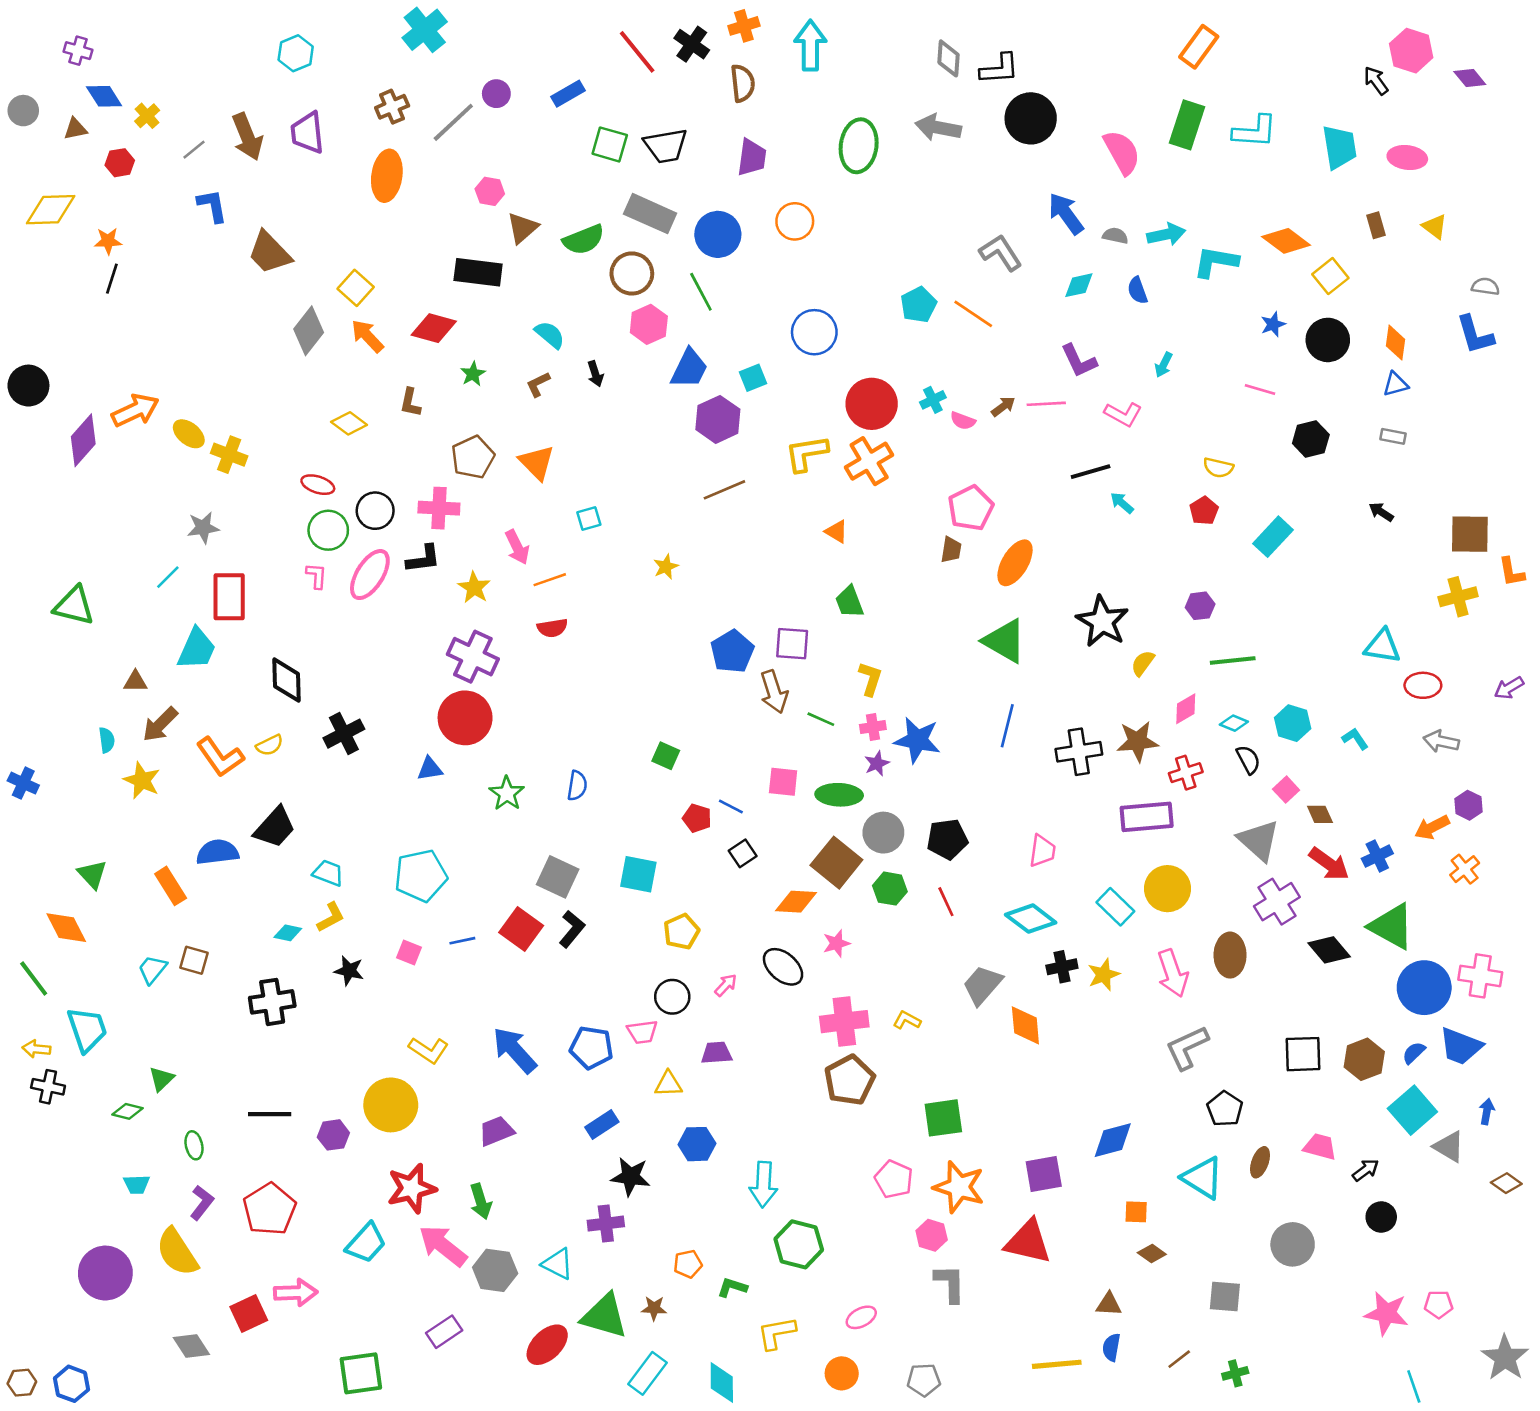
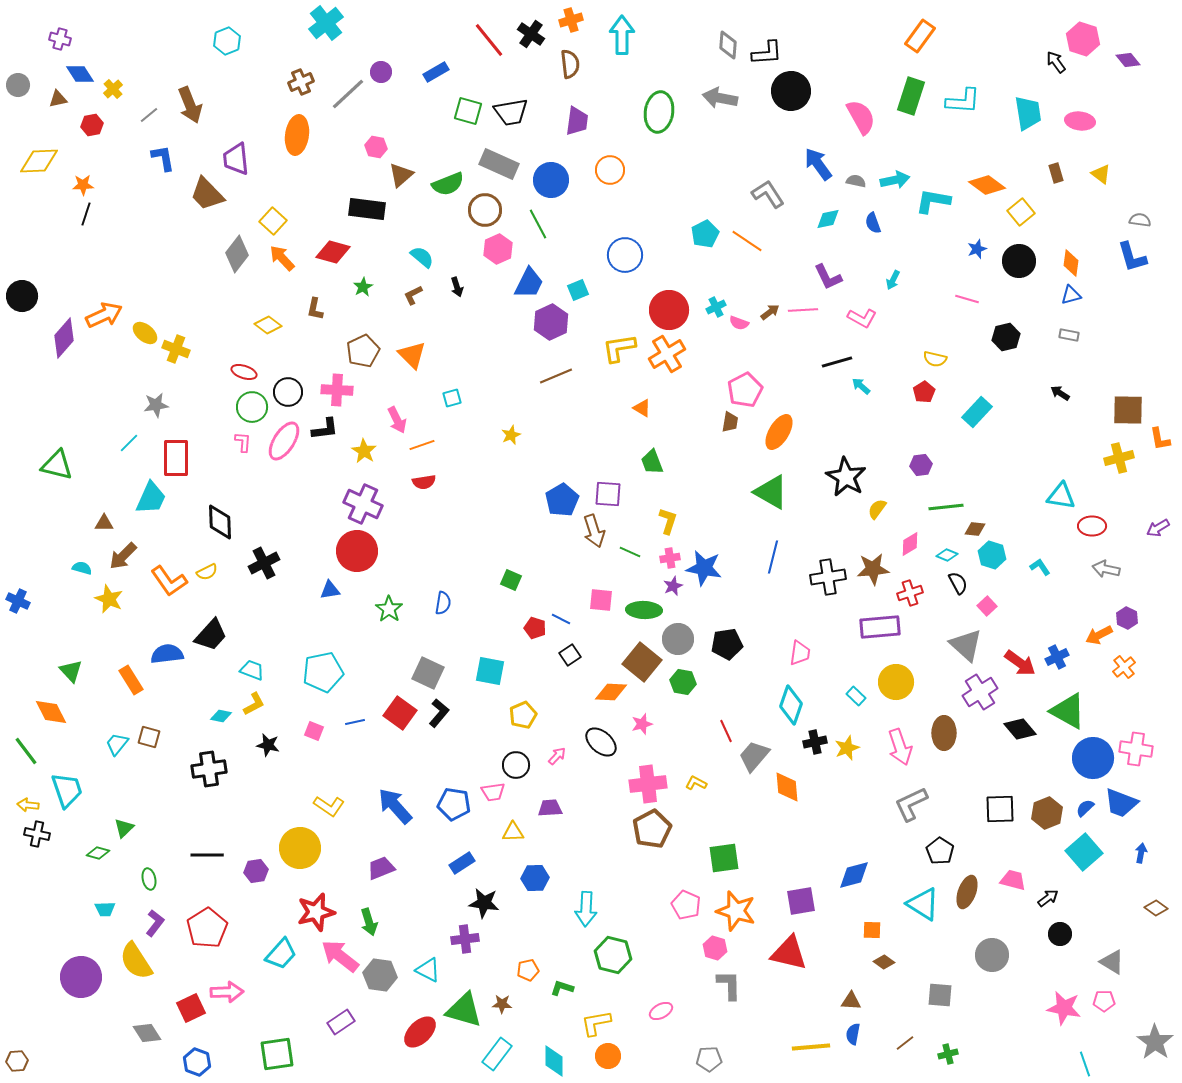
purple trapezoid: (307, 133) -> (236, 159), moved
cyan semicircle: (107, 740) -> (82, 568), turned -66
brown diamond: (1320, 814) -> (975, 529), moved, turned -60
red line: (946, 902) -> (726, 731), moved
cyan rectangle: (1115, 907) -> (856, 696), size x0.7
cyan diamond: (1031, 919) -> (791, 705), turned 72
gray triangle: (1449, 1147) -> (1112, 962), moved
brown ellipse: (1260, 1162) -> (967, 892), size x1.4
orange circle: (842, 1373) -> (608, 1056), moved
blue hexagon: (71, 1384) -> (197, 1062), moved

